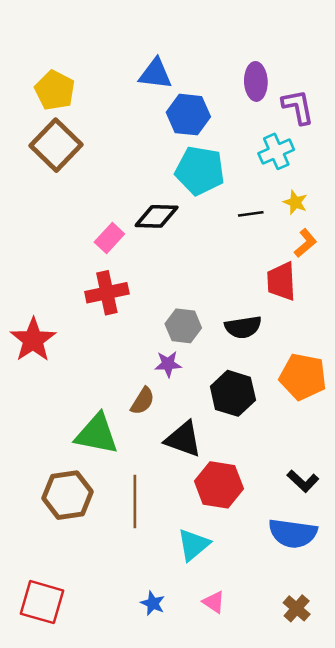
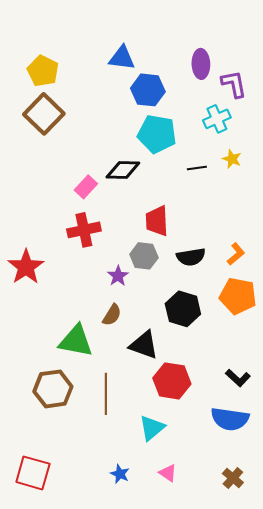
orange L-shape: (305, 243) -> (236, 254), moved
red trapezoid: (281, 281) -> (157, 221), moved
purple star: (168, 364) -> (118, 276), moved, turned -30

